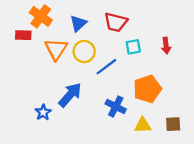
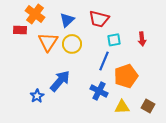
blue line: (106, 67) -> (104, 61), moved, turned -30
brown square: (173, 124) -> (148, 106), turned 32

